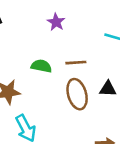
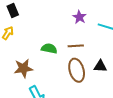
purple star: (56, 22) -> (79, 17), moved

